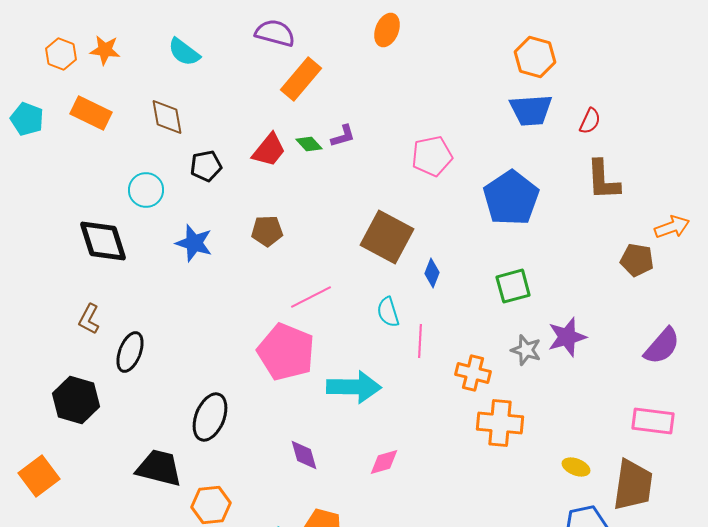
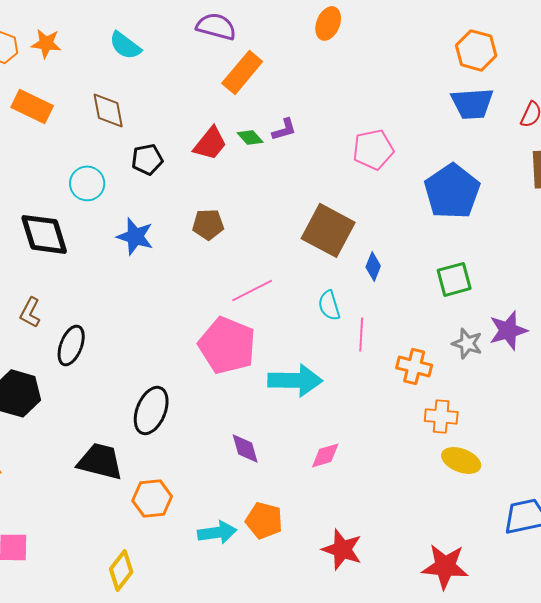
orange cross: (500, 423) -> (441, 416), size x0.7
yellow ellipse: (576, 467) -> (461, 460), moved, size x1.4

